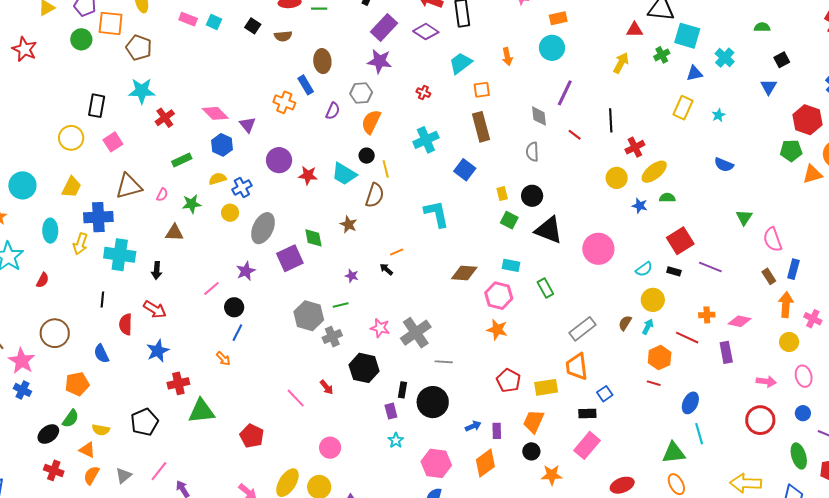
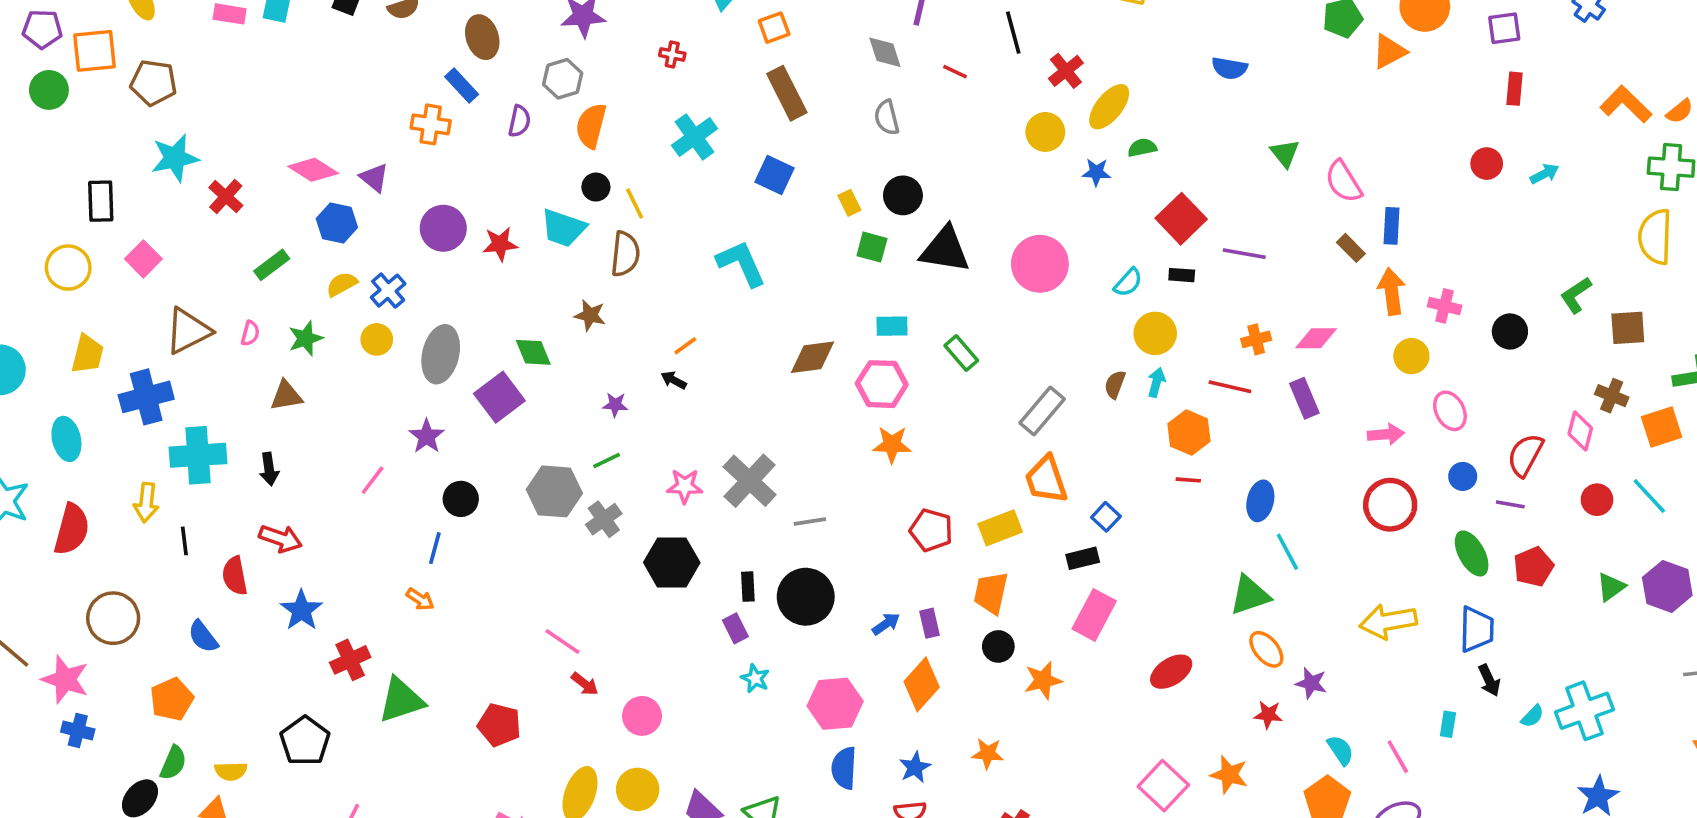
yellow arrow: (80, 244) -> (146, 503), moved
red semicircle: (43, 280) -> (72, 529), size x1.8
black circle: (234, 307) -> (461, 499), moved
red arrow: (327, 387) -> (585, 684), moved

